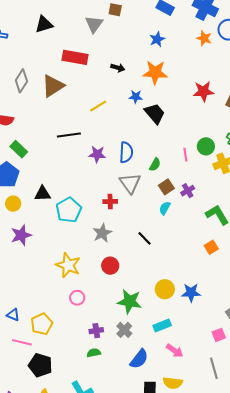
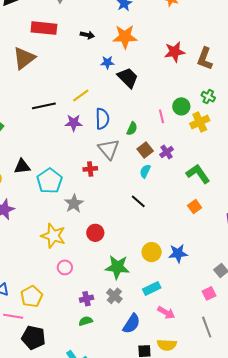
yellow line: (98, 106) -> (81, 95), moved
gray star: (102, 233) -> (74, 204), moved
black line: (145, 238) -> (138, 201), moved

